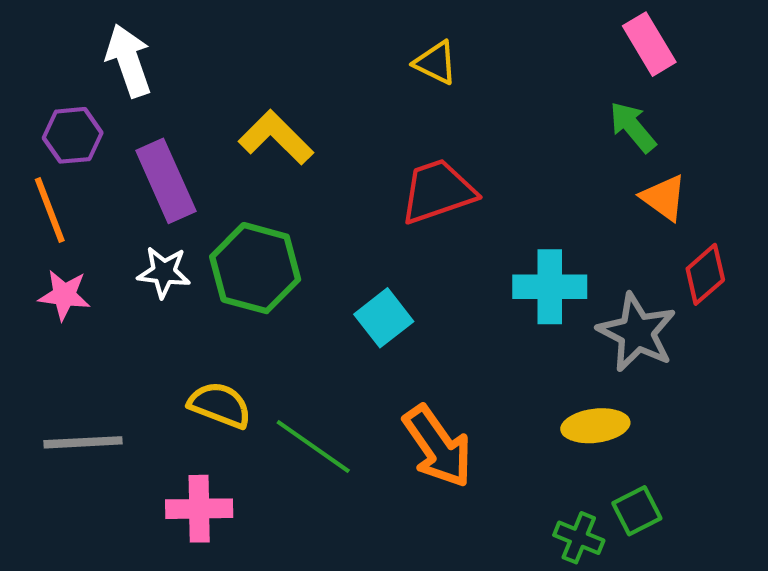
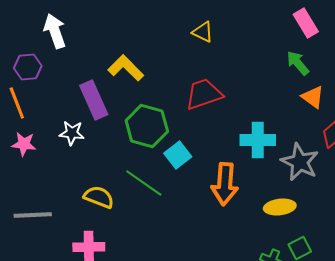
purple rectangle: (166, 181) -> (94, 100), moved
green hexagon: (255, 268) -> (147, 126), moved
green line: (313, 446) -> (144, 183), moved
orange arrow: (438, 446) -> (225, 184), moved, turned 39

